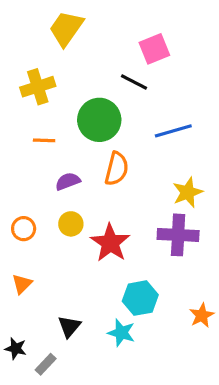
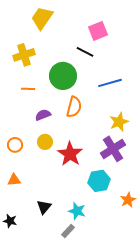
purple cross: (178, 235) -> (113, 149), turned -35
orange triangle: (22, 284) -> (14, 180), turned 40
cyan hexagon: (140, 298) -> (99, 181), moved
gray rectangle: (46, 364) -> (68, 231), moved

